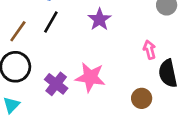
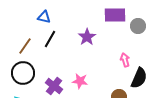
black semicircle: (168, 73) -> (139, 78), turned -145
pink star: (90, 77) -> (80, 81), size x0.7

